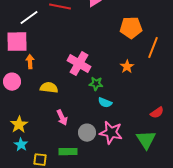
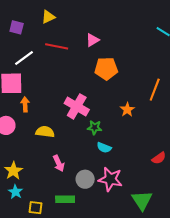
orange pentagon: (131, 28) -> (106, 69), moved
green triangle: (146, 140) -> (142, 200), moved

